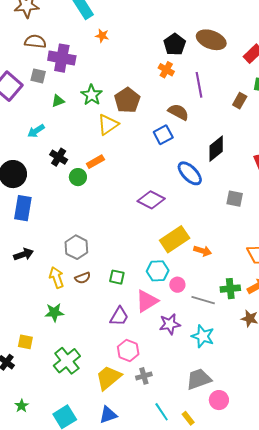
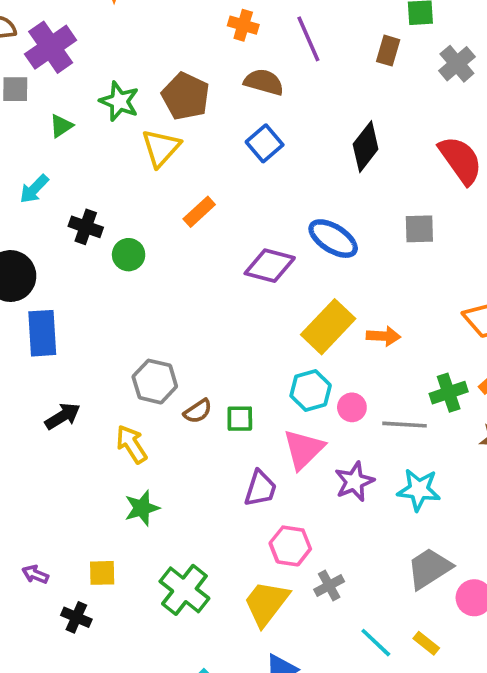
purple cross: (62, 58) -> (51, 47), turned -32
brown semicircle: (178, 112) -> (264, 82), moved
orange rectangle: (95, 162) -> (199, 212), moved
blue ellipse: (190, 173) -> (333, 239), moved
brown semicircle: (83, 278) -> (198, 411), moved

